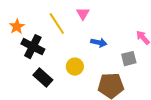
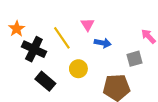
pink triangle: (83, 14) -> (88, 25), moved
yellow line: (57, 24) -> (62, 38), moved

